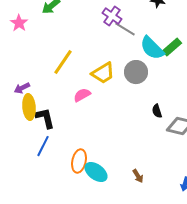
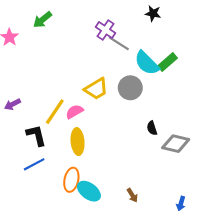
yellow line: (63, 62) -> (55, 112), moved
yellow ellipse: (29, 107) -> (78, 142), moved
blue line: (43, 146) -> (34, 164), turned 35

